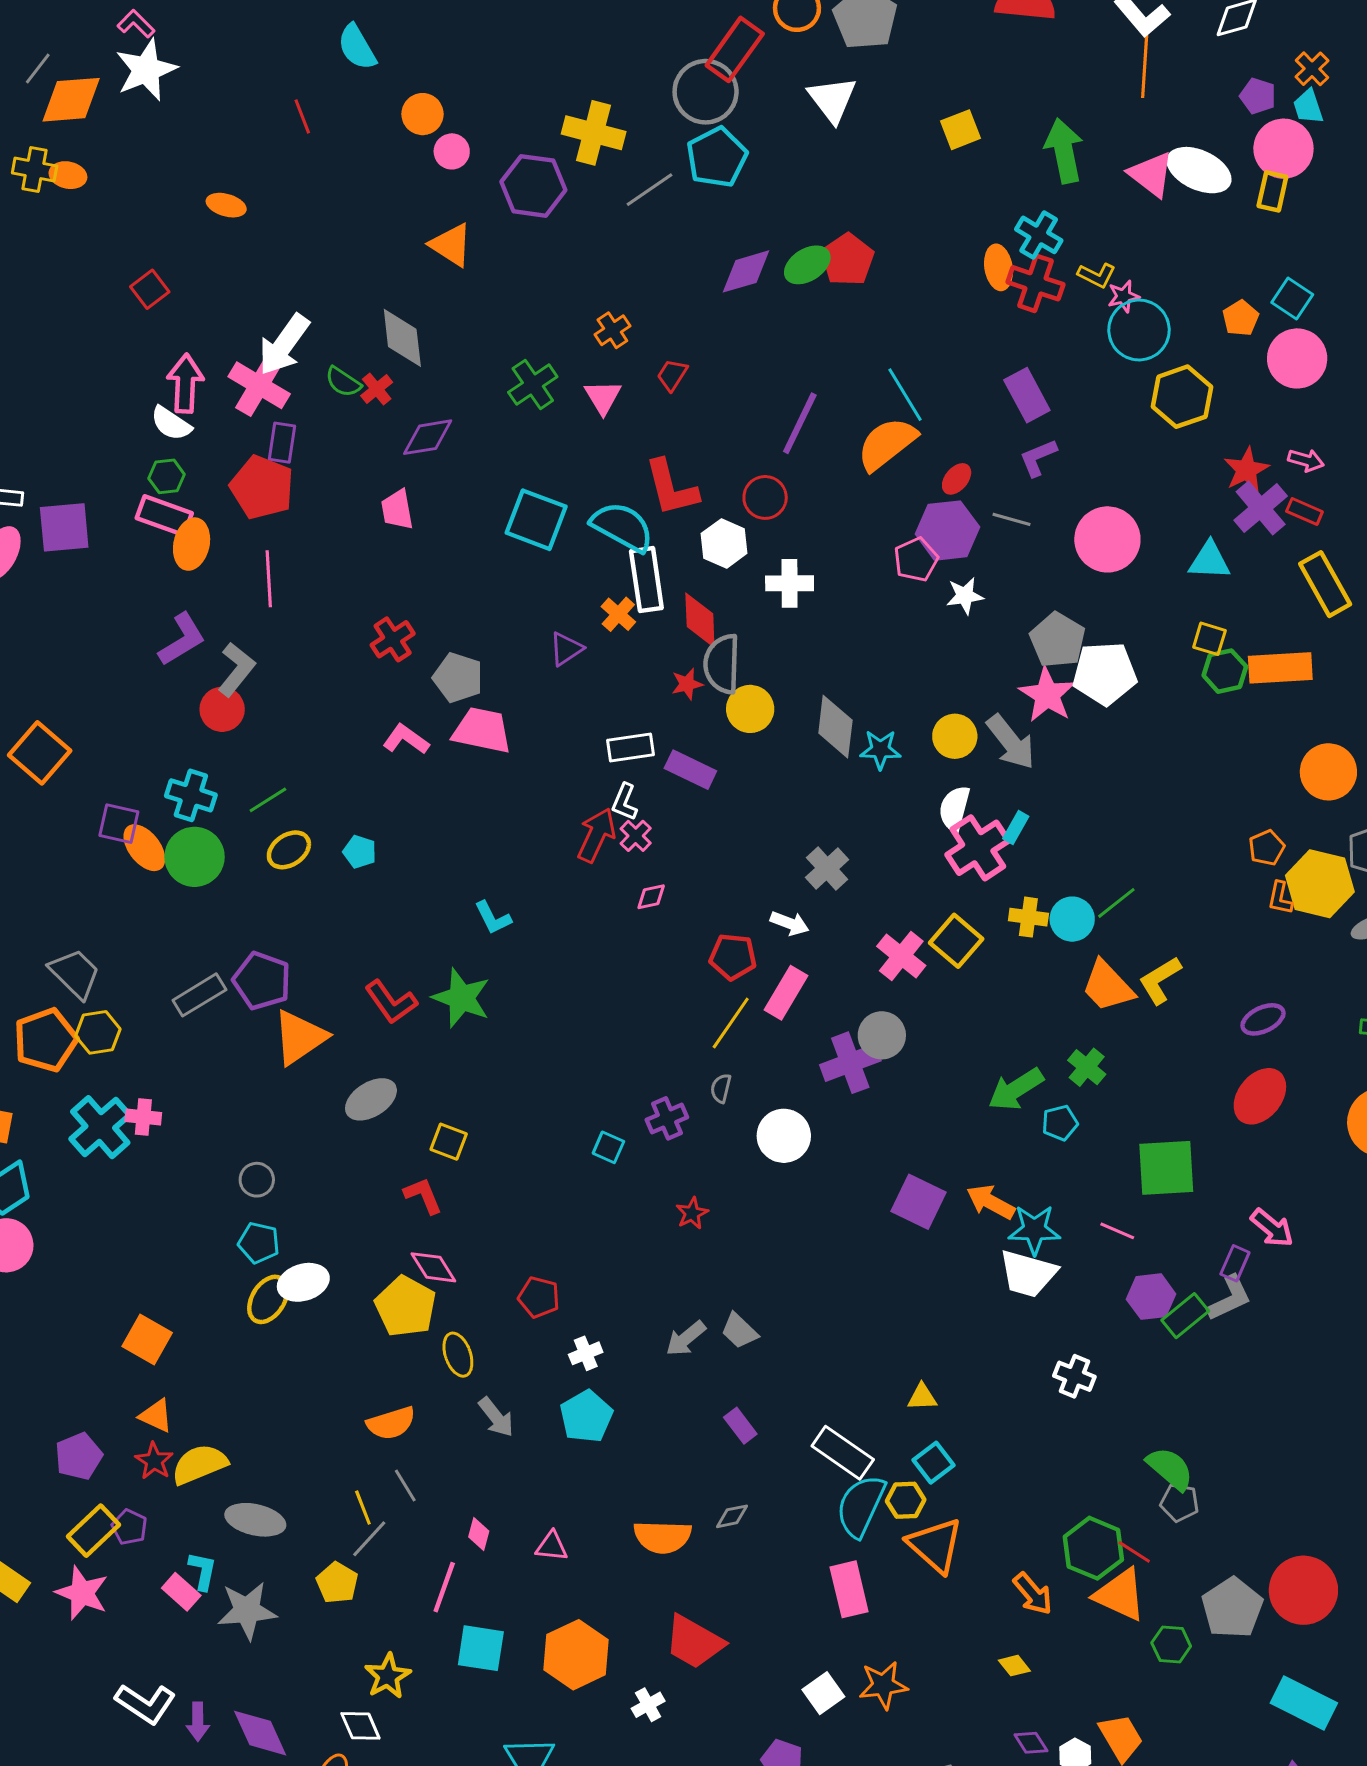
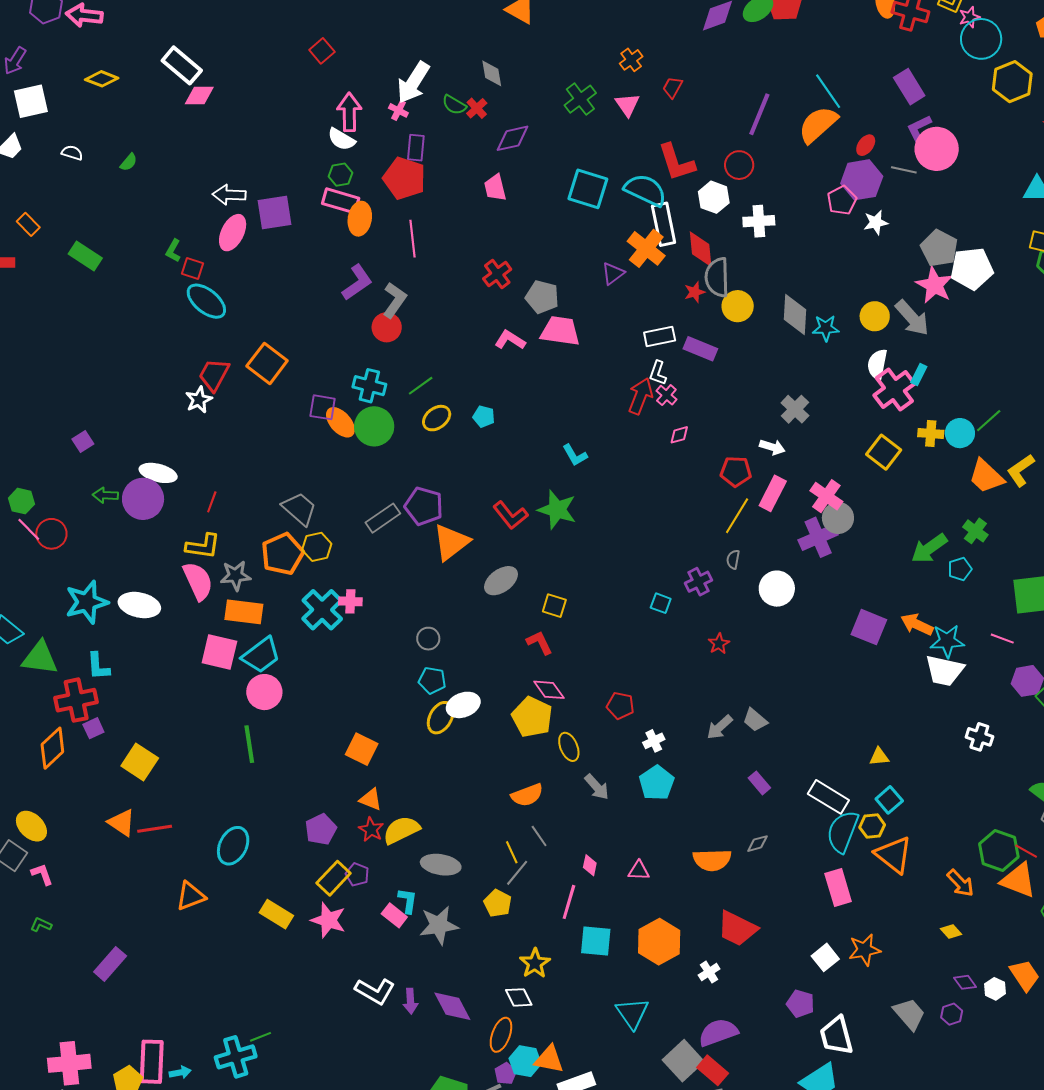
gray diamond: (402, 338) -> (492, 73), size x0.7
pink cross: (259, 385) -> (398, 110), size x0.5
pink circle: (1107, 539) -> (937, 149), moved
orange cross: (618, 614) -> (646, 248), size x1.6
pink cross: (901, 956) -> (826, 496), moved

